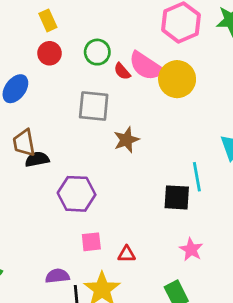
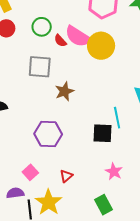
purple hexagon: (77, 194) -> (48, 134), moved
pink square: (91, 242) -> (30, 172), moved, turned -35
red triangle: (127, 254) -> (66, 176), turned -40

